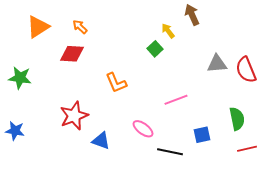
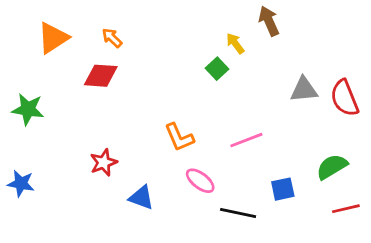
orange L-shape: (116, 83) -> (179, 137), moved
red star: (74, 116) -> (104, 162), size x0.7
green semicircle: (237, 119) -> (332, 167), turned -110

